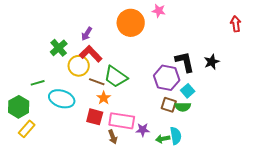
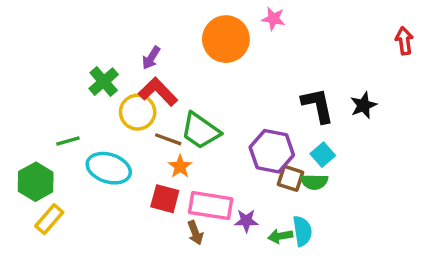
purple hexagon: (167, 78) -> (272, 151), moved

